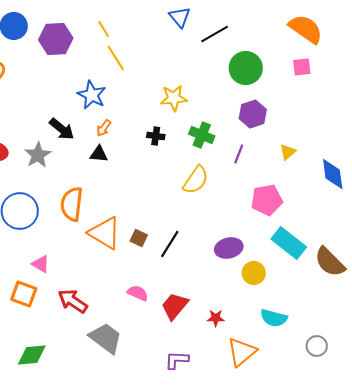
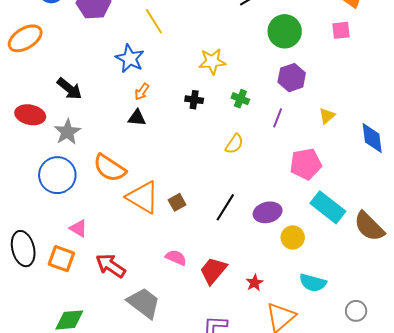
black arrow: (62, 129) -> (69, 89), moved
green cross: (202, 135) -> (240, 99), size x0.7
gray star: (38, 155) -> (67, 132), moved
yellow semicircle: (196, 180) -> (234, 144), size x0.7
orange semicircle: (72, 204) -> (110, 168), turned -64
brown square: (139, 238) -> (177, 202), turned 36
black line: (170, 244) -> (225, 207), moved
red star: (216, 318) -> (254, 283), turned -30

